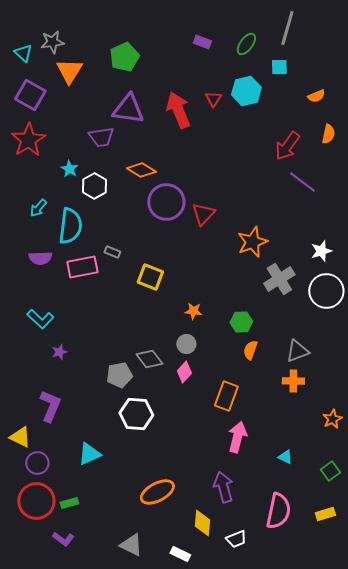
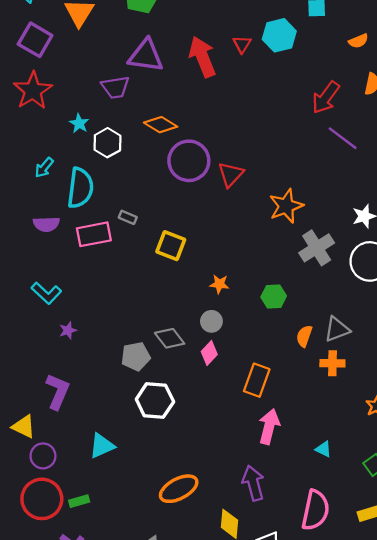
orange semicircle: (250, 350) -> (304, 336), moved

